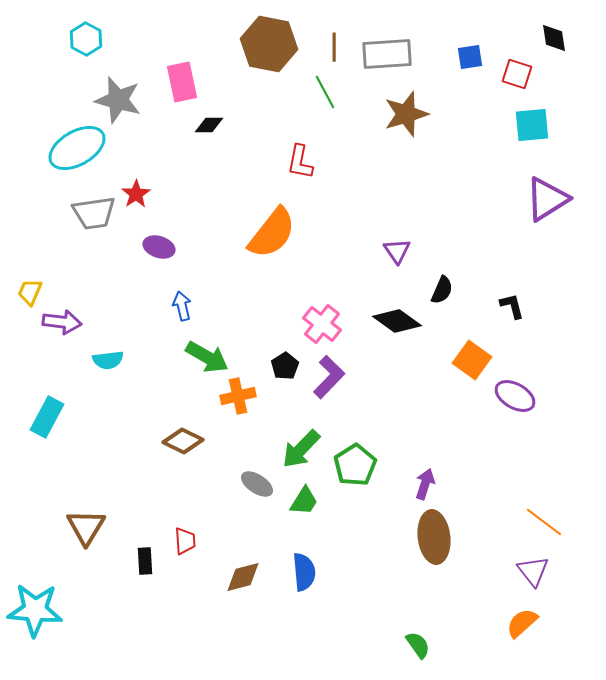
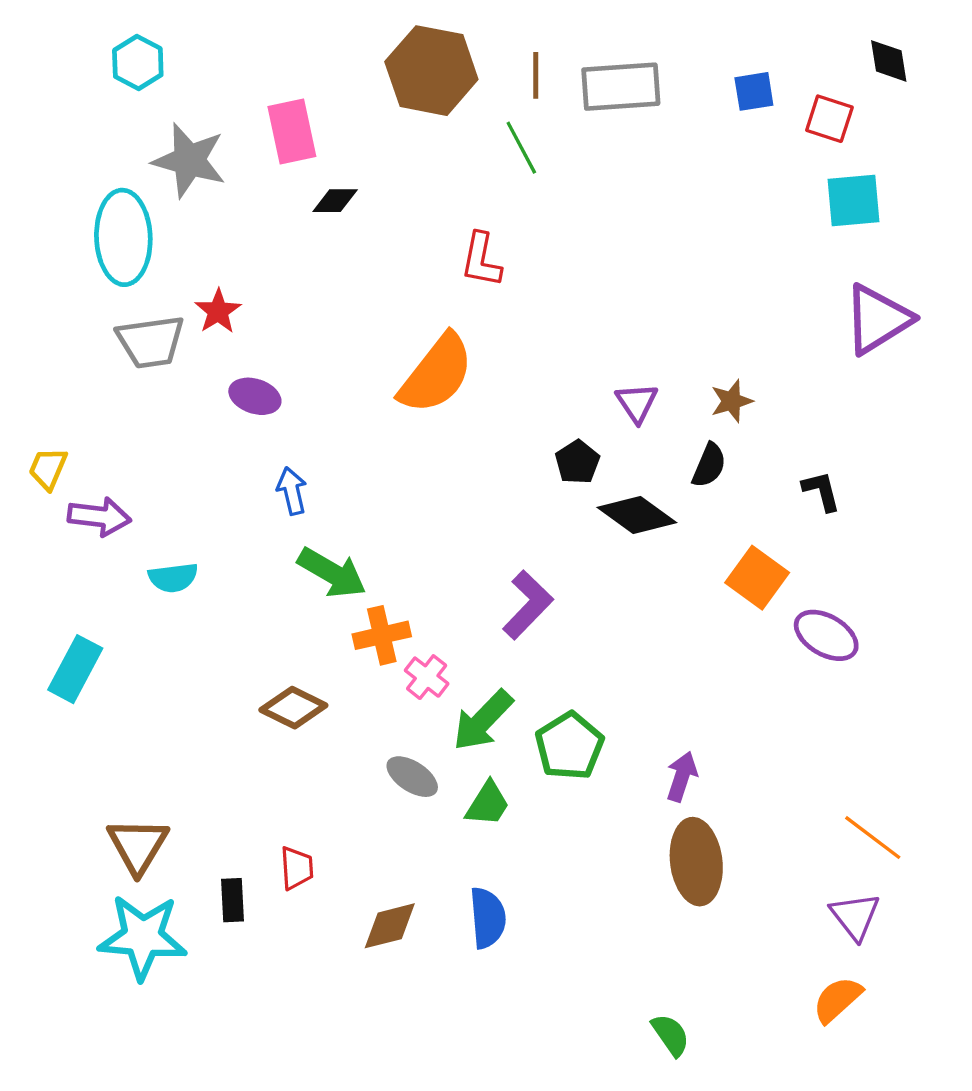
brown star: (406, 114) -> (732, 401), moved, size x0.6
cyan ellipse: (77, 148) -> (123, 237), turned -62
pink cross: (322, 324) -> (427, 677), moved, size x0.7
black pentagon: (285, 366) -> (577, 462), moved
cyan star: (35, 610) -> (143, 937), moved

